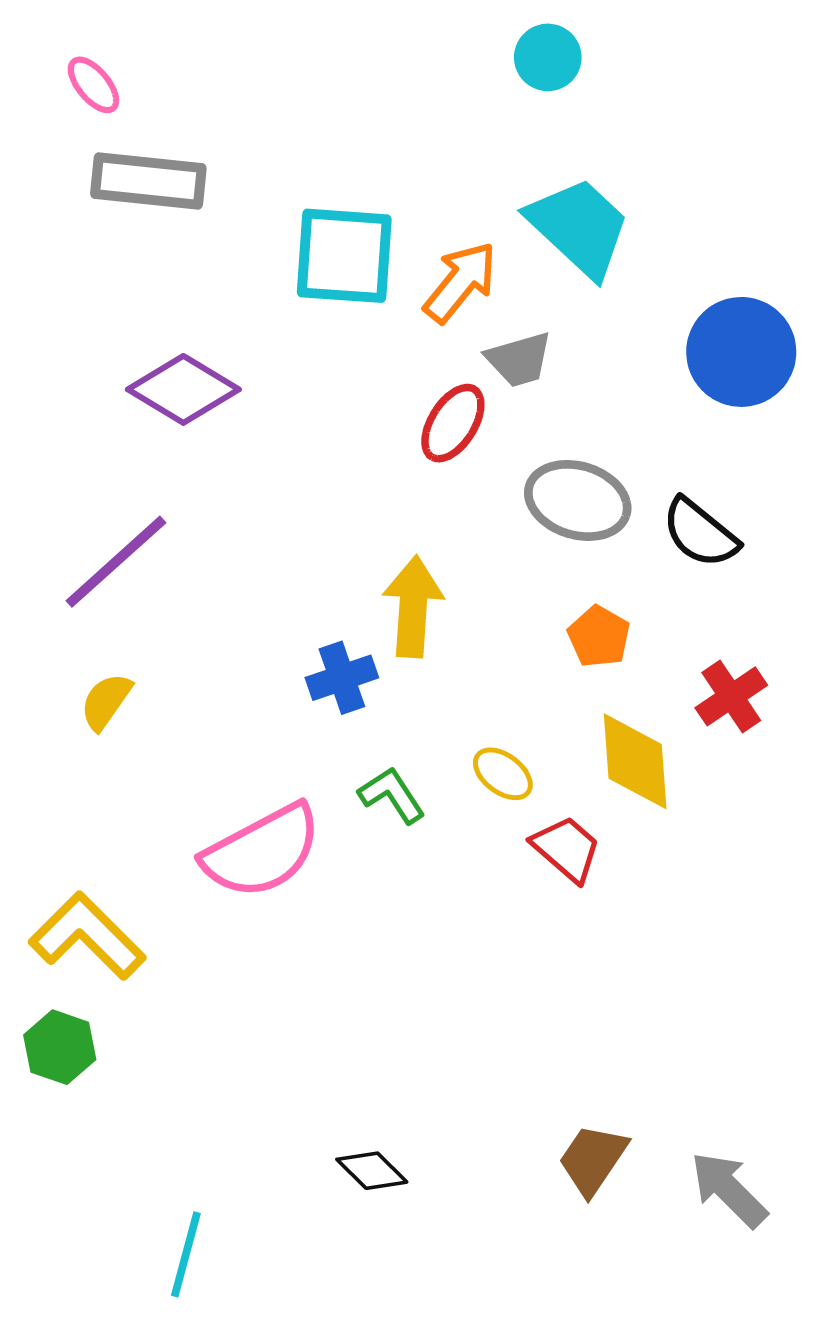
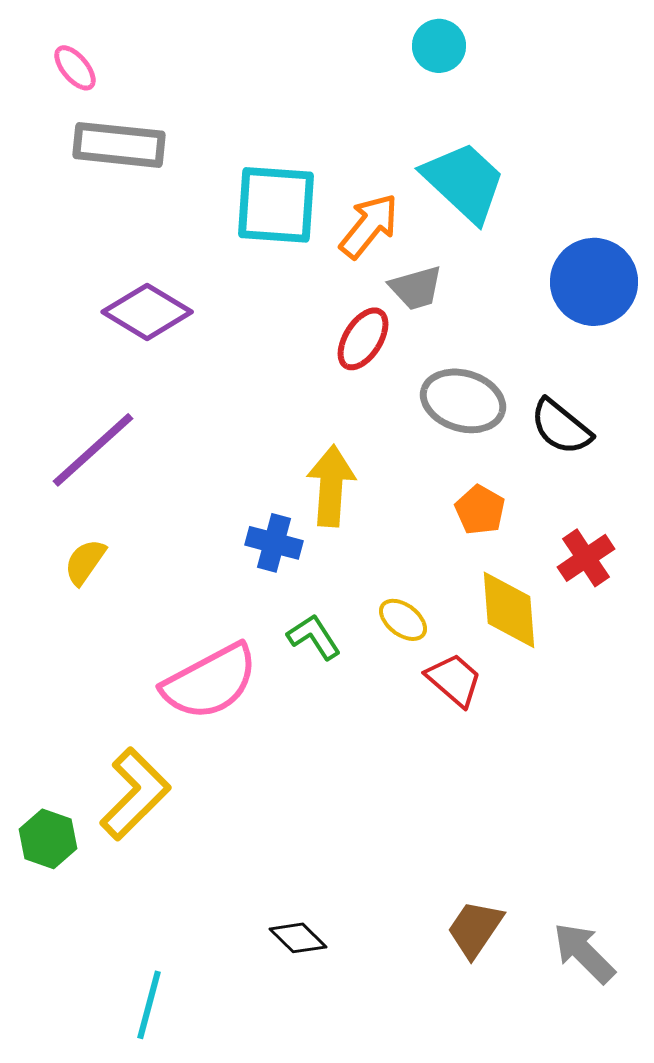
blue cross: (342, 678) -> (274, 543), turned 34
yellow L-shape: (87, 936) -> (135, 794), moved, turned 90

